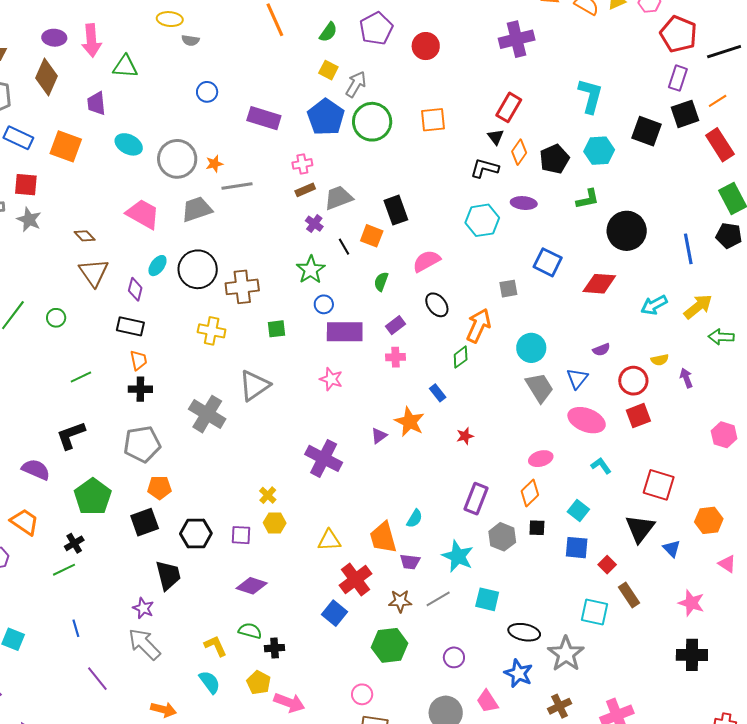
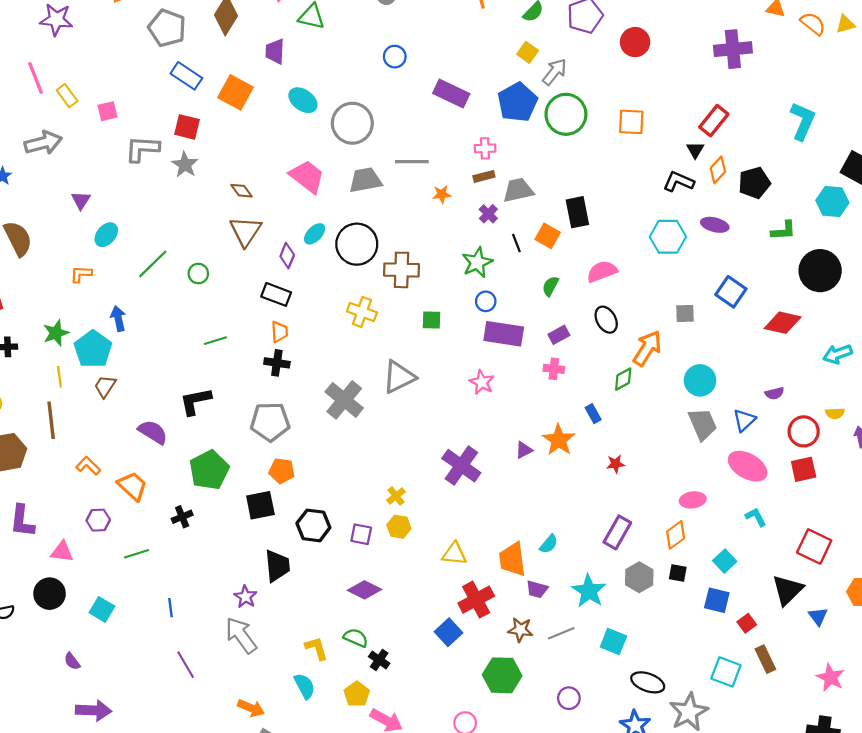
cyan hexagon: (599, 151) -> (832, 202), moved
orange star: (214, 164) -> (442, 194), moved
green line: (64, 570) -> (137, 554), moved
black cross: (275, 648) -> (379, 660), turned 30

